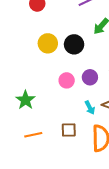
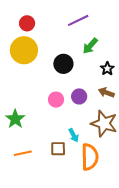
yellow circle: (48, 43) -> (24, 50), moved, size x1.4
cyan arrow: (90, 108) -> (74, 135), moved

